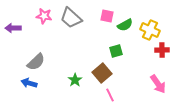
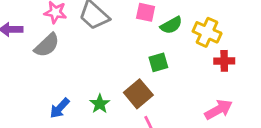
gray semicircle: (36, 62) -> (47, 45), moved
blue arrow: (29, 83) -> (60, 108), moved, turned -63
pink arrow: (158, 84) -> (218, 110), turned -84

